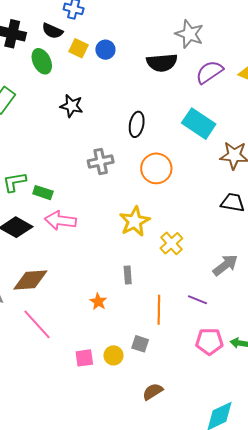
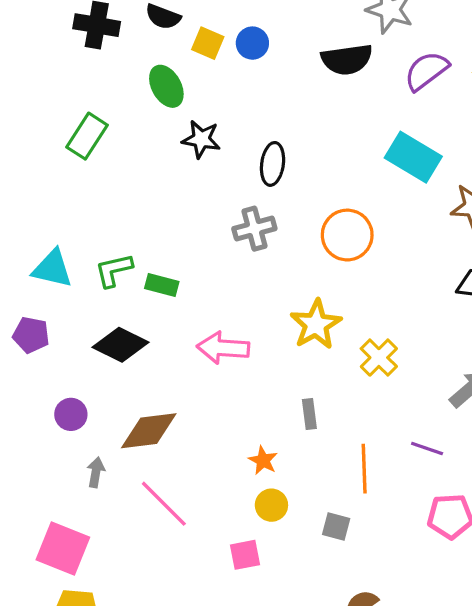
green ellipse: (42, 61) -> (166, 86), moved
black ellipse: (137, 124) -> (273, 164), moved
pink arrow: (60, 220) -> (223, 348), moved
yellow circle: (113, 355) -> (271, 505), moved

